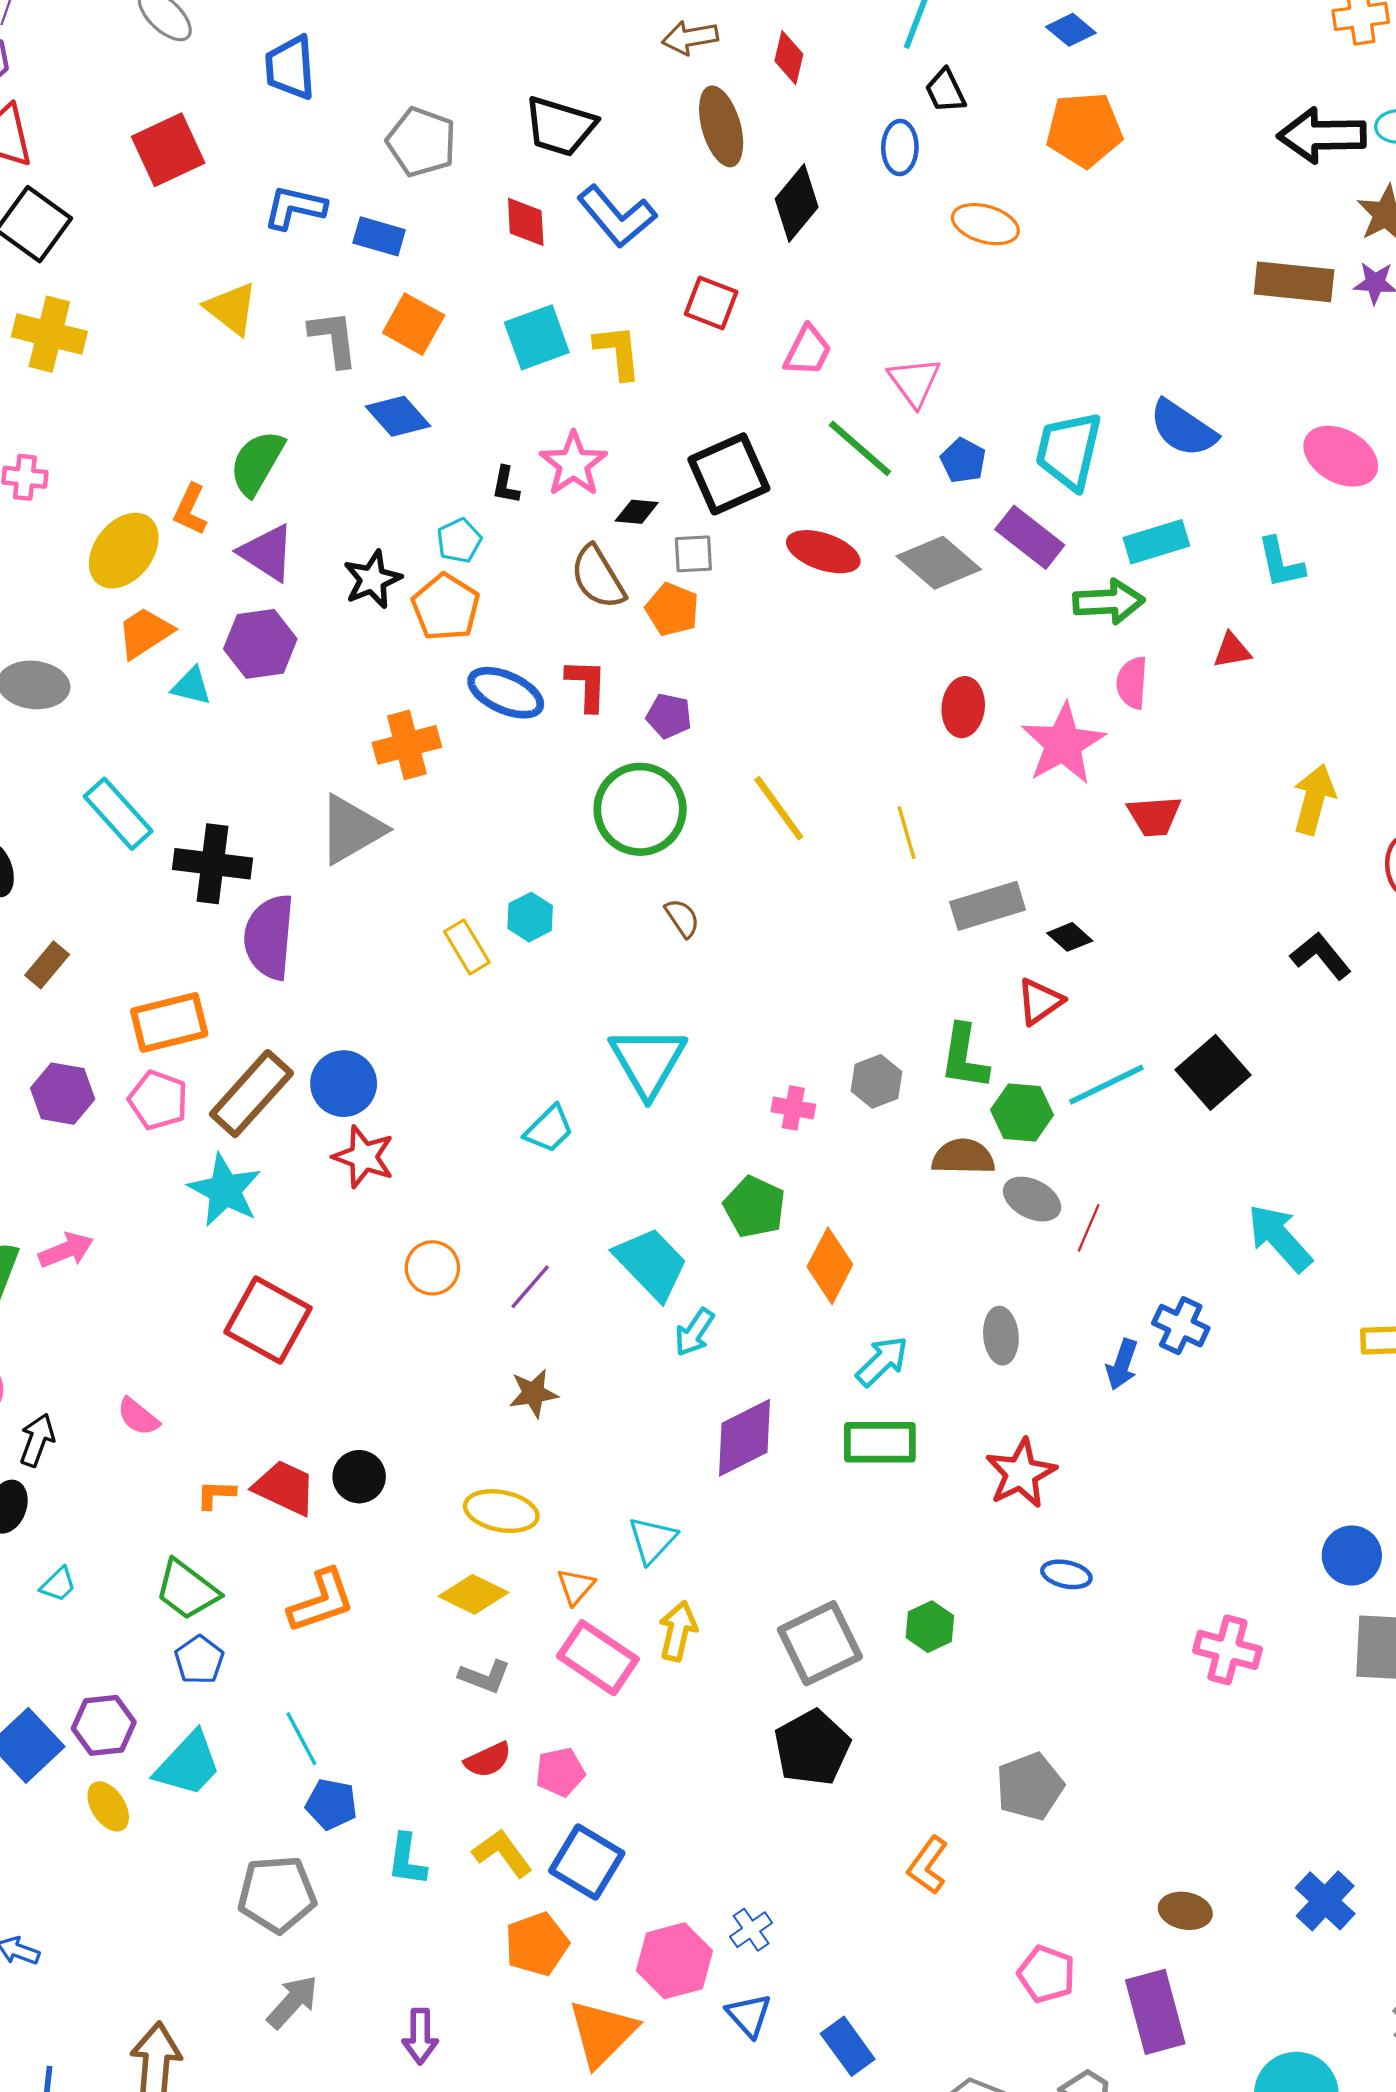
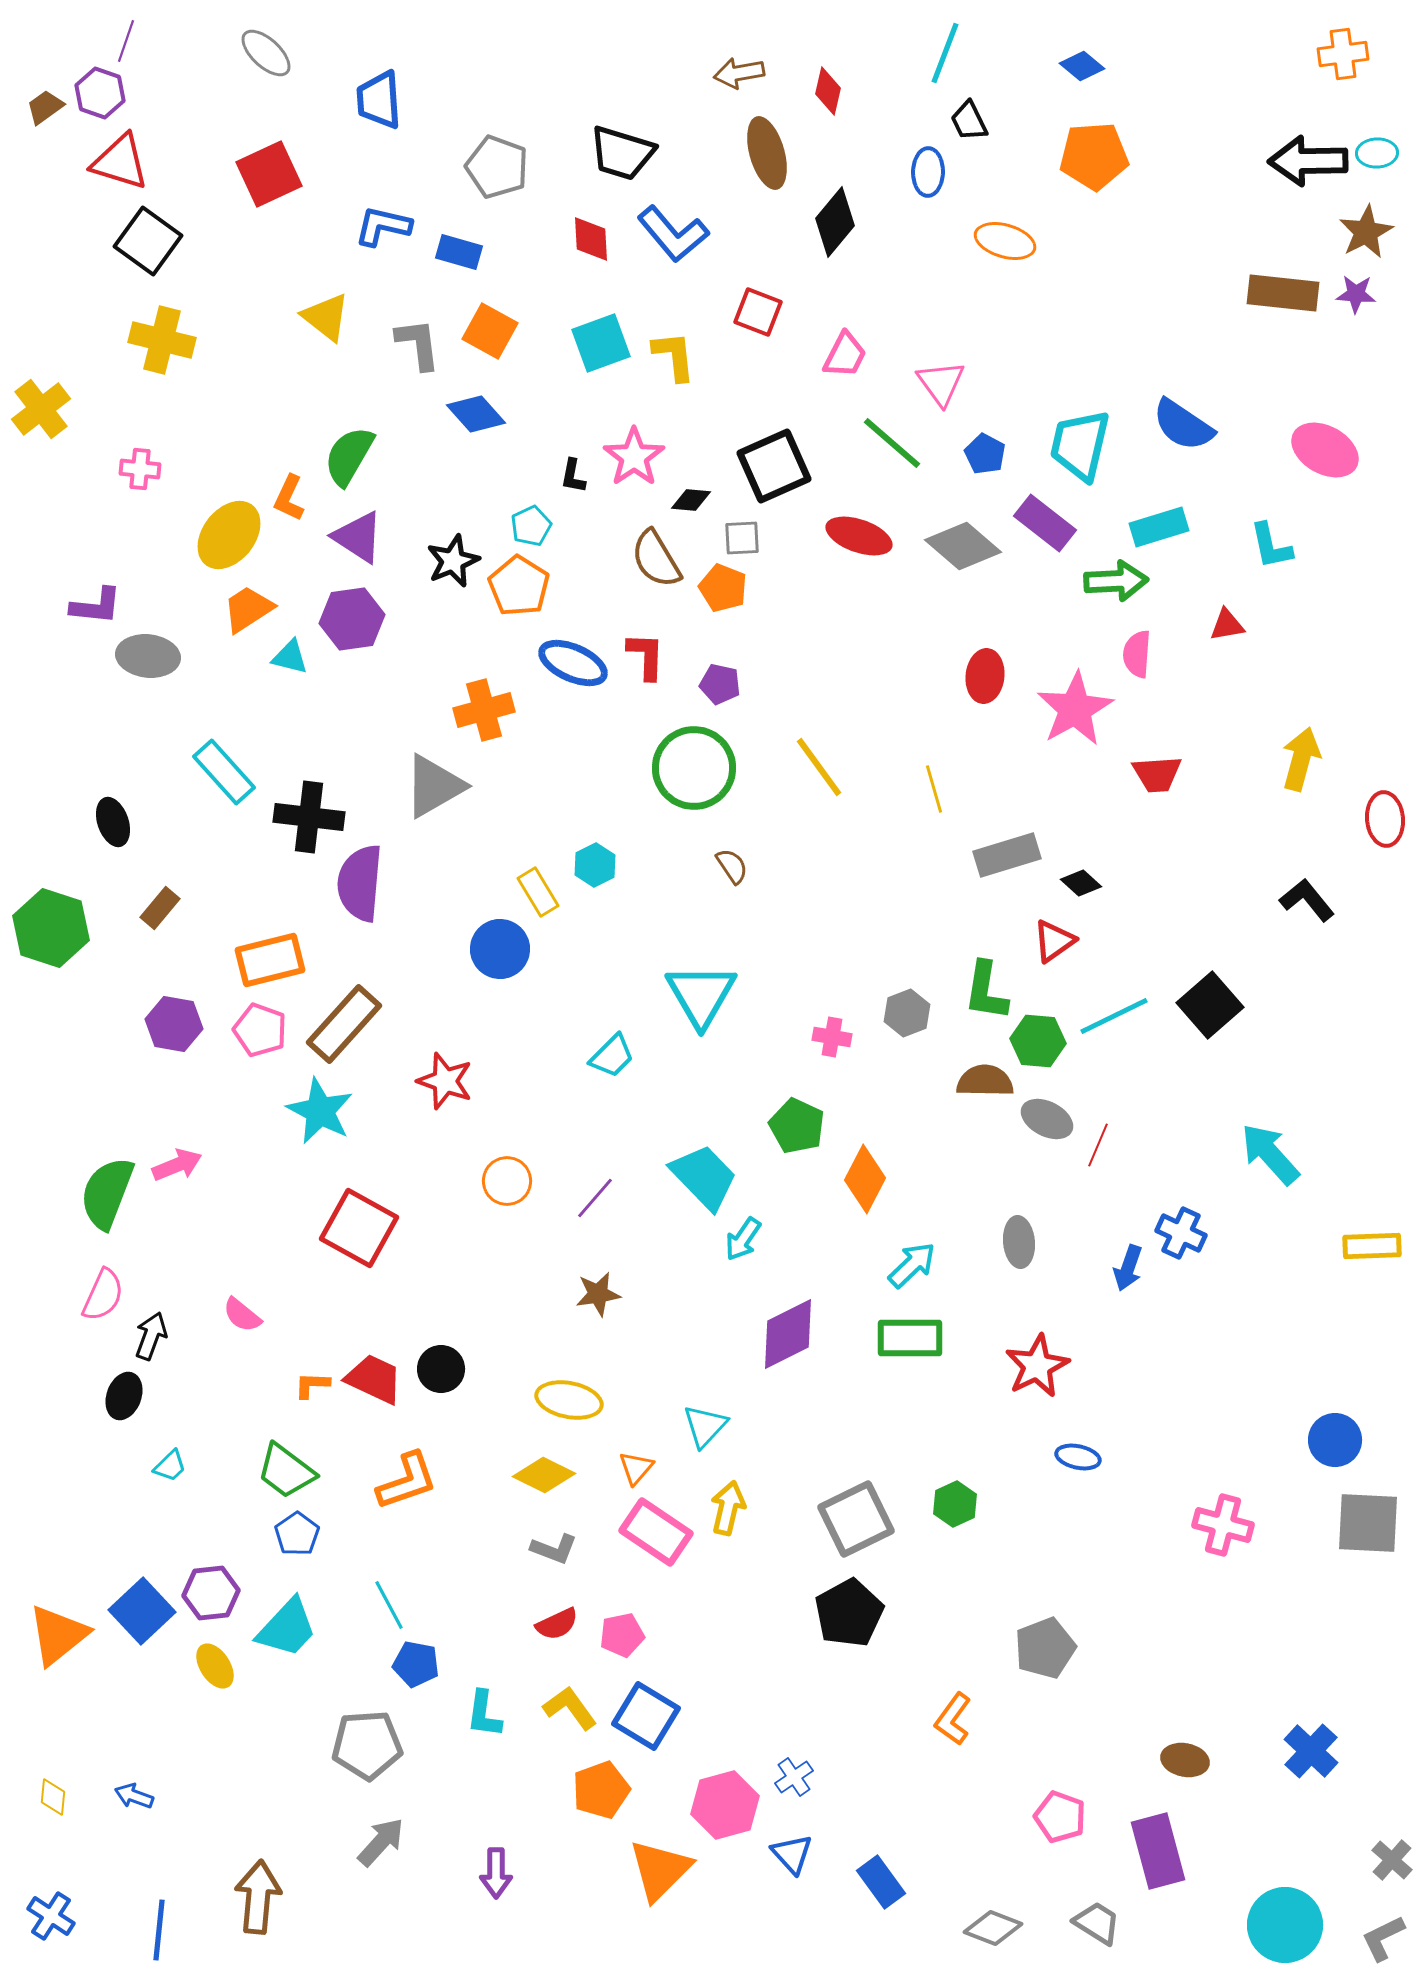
blue circle: (344, 1084) -> (500, 949), moved

